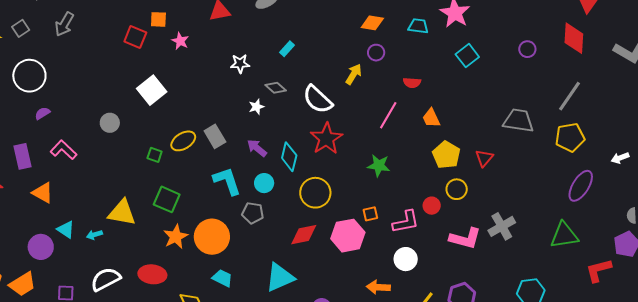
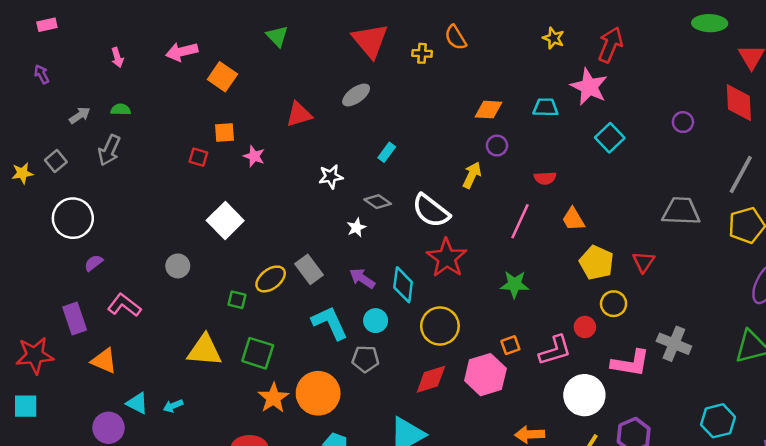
red square: (135, 37) -> (198, 157), size x0.7
yellow triangle: (122, 213) -> (204, 350), moved
gray cross: (502, 226) -> (674, 344), turned -32
white circle: (406, 259) -> (584, 395), moved, size x1.4

